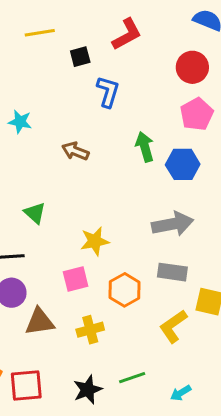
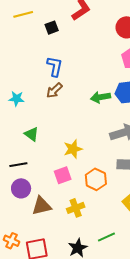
blue L-shape: (108, 92) -> (55, 66), moved
cyan star: (20, 122) -> (17, 99), moved
green arrow: (145, 147) -> (101, 97), moved, turned -78
brown arrow: (75, 151) -> (54, 90), turned -60

